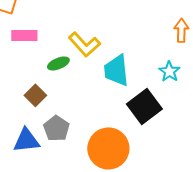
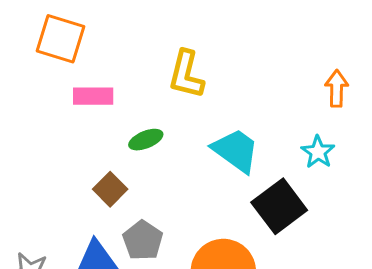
yellow L-shape: (84, 44) -> (186, 74), moved, turned 56
cyan trapezoid: (116, 70) -> (236, 150), turned 132

